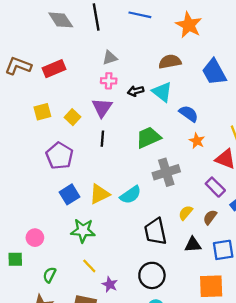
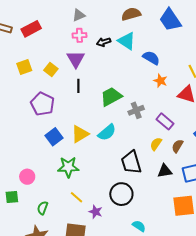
green trapezoid: (148, 137) -> (111, 97), moved
gray cross: (166, 172) -> (136, 110), size x0.7
purple rectangle: (215, 187) -> (165, 121), moved
black circle: (152, 275) -> (121, 194), moved

